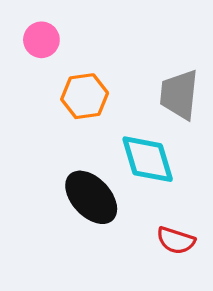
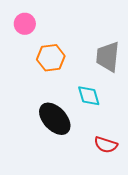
cyan diamond: (148, 159) -> (89, 96), size x0.7

